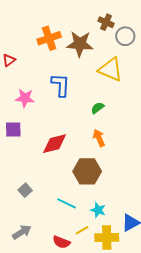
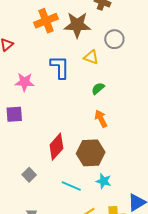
gray circle: (125, 36) -> (114, 39), moved
yellow triangle: (111, 69) -> (91, 57), moved, size x0.6
red diamond: (55, 144) -> (56, 147), moved, turned -32
cyan star: (98, 210) -> (104, 181), moved

